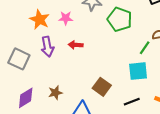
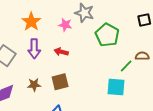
pink star: (66, 18) -> (65, 25), moved
brown square: (102, 87) -> (60, 82), moved, turned 30
brown star: (55, 93) -> (34, 85), moved

